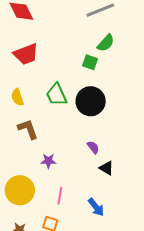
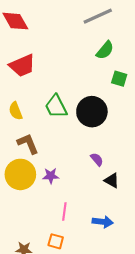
green square: (90, 62) -> (119, 79), moved
yellow circle: (20, 190) -> (20, 174), moved
blue arrow: (96, 207) -> (103, 222), turned -42

